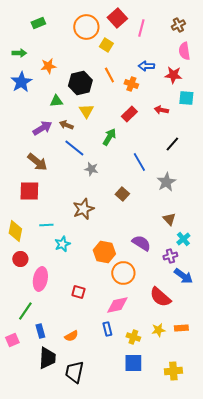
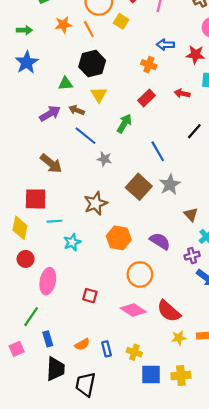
orange star: (48, 66) -> (63, 25), moved
orange line: (109, 75) -> (89, 29), moved
brown arrow: (37, 162) -> (51, 163), moved
gray star: (166, 182) -> (170, 185), moved
red square: (29, 191) -> (36, 199), moved
brown square: (122, 194) -> (139, 187), size x1.6
orange hexagon: (104, 252) -> (119, 238), moved
red semicircle: (160, 297) -> (169, 311), moved
pink diamond: (117, 305) -> (133, 310), turned 45
blue rectangle: (107, 329) -> (107, 349), moved
yellow cross: (133, 337) -> (134, 352), moved
yellow cross: (173, 371) -> (181, 376), moved

